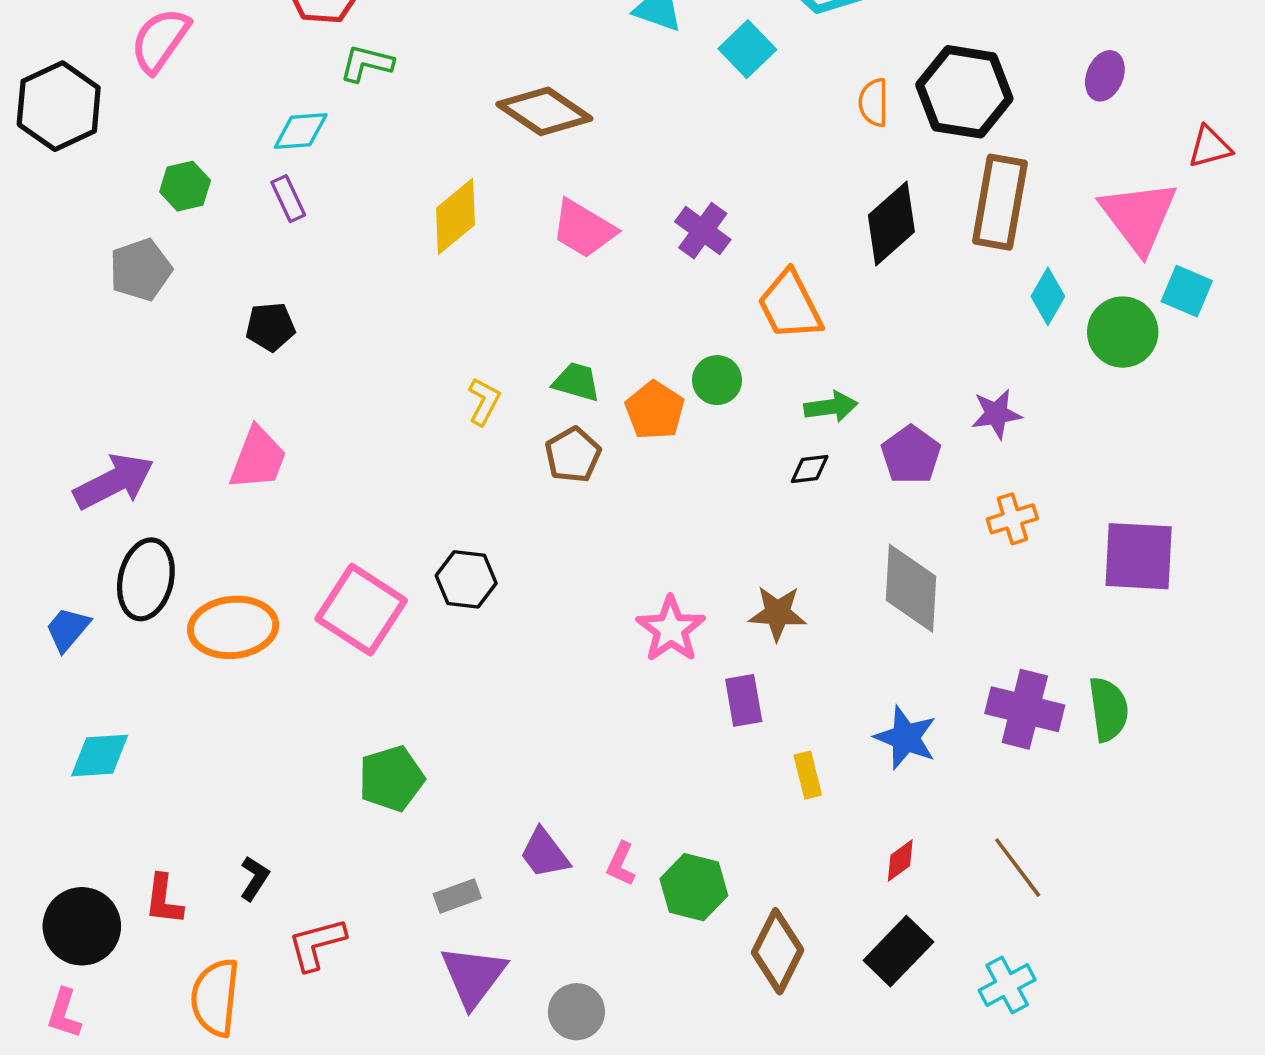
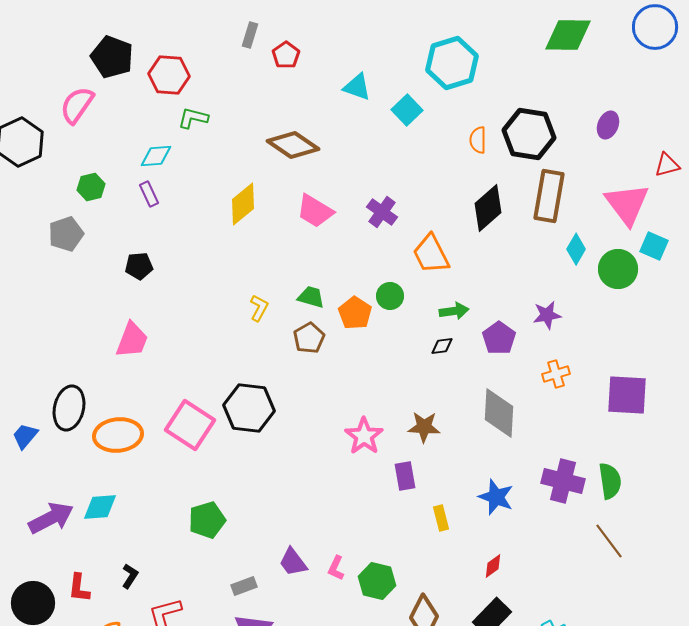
purple arrow: (114, 481) -> (51, 518), moved
black hexagon: (466, 579) -> (249, 408), size x1.5
cyan diamond: (100, 755) -> (100, 507), moved
brown line: (1018, 868) -> (609, 541), moved

